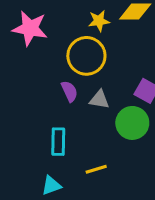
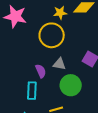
purple semicircle: (69, 91) -> (41, 71), moved
green circle: (132, 123) -> (71, 85), moved

